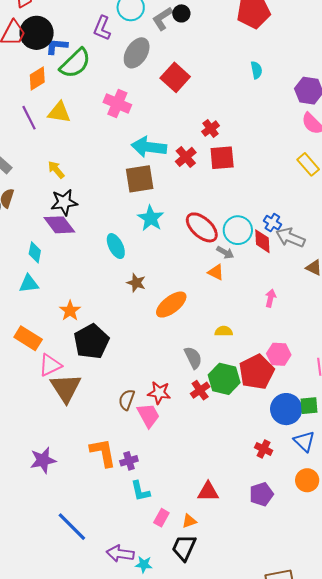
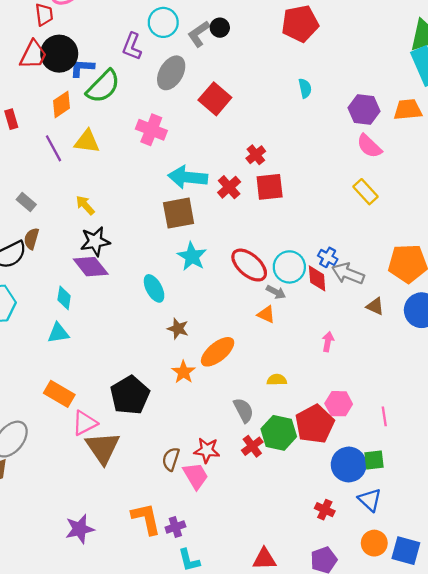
orange star: (70, 311) -> (183, 372), moved

